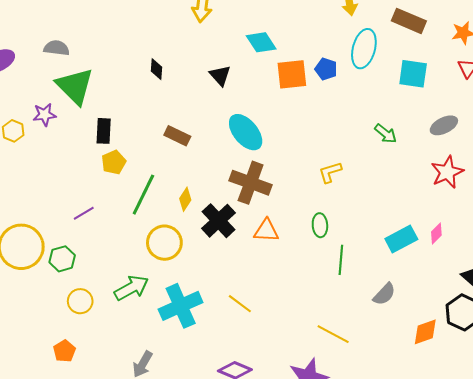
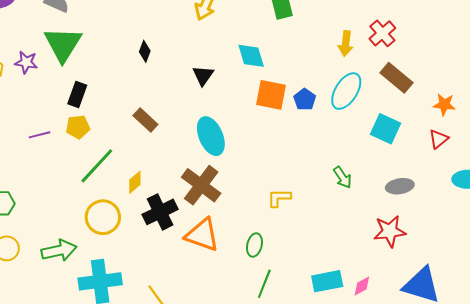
purple line: (84, 213) -> (39, 135), moved
orange triangle: (266, 231) -> (202, 235), size x1.4

